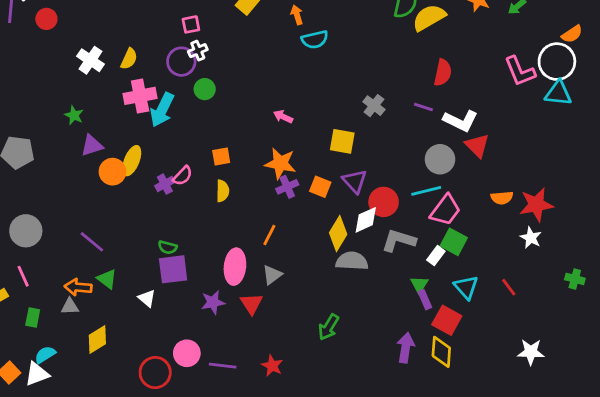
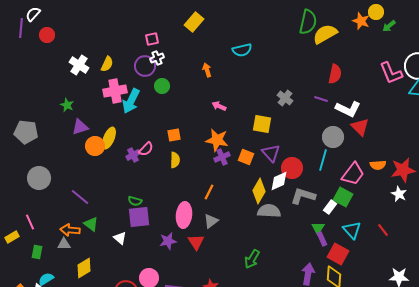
orange arrow: (297, 15) -> (207, 70), moved
cyan line: (426, 191) -> (323, 160), turned -60
pink trapezoid: (445, 210) -> (353, 174), moved
gray circle: (26, 231) -> (39, 178), moved

